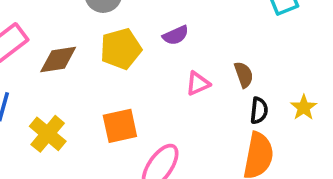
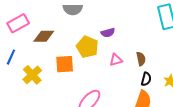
yellow pentagon: (121, 49) -> (87, 47), moved, turned 30
orange square: (120, 126) -> (65, 64), moved

